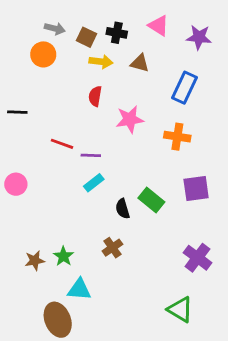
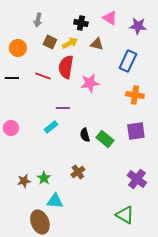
gray arrow: (55, 29) -> (38, 20), turned 88
brown square: (86, 37) -> (50, 42), moved
orange circle: (43, 54) -> (18, 48), moved
yellow arrow: (101, 62) -> (70, 43), turned -35
red semicircle: (95, 96) -> (66, 67), size x1.6
orange cross: (177, 137) -> (135, 95), moved
red line: (62, 144) -> (43, 76), moved
cyan rectangle: (94, 183) -> (51, 127), moved
black semicircle: (123, 209) -> (85, 135), moved

